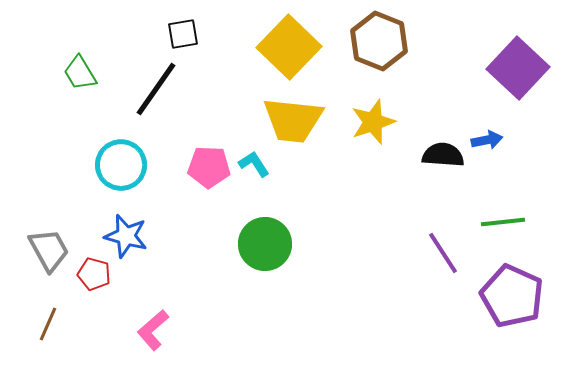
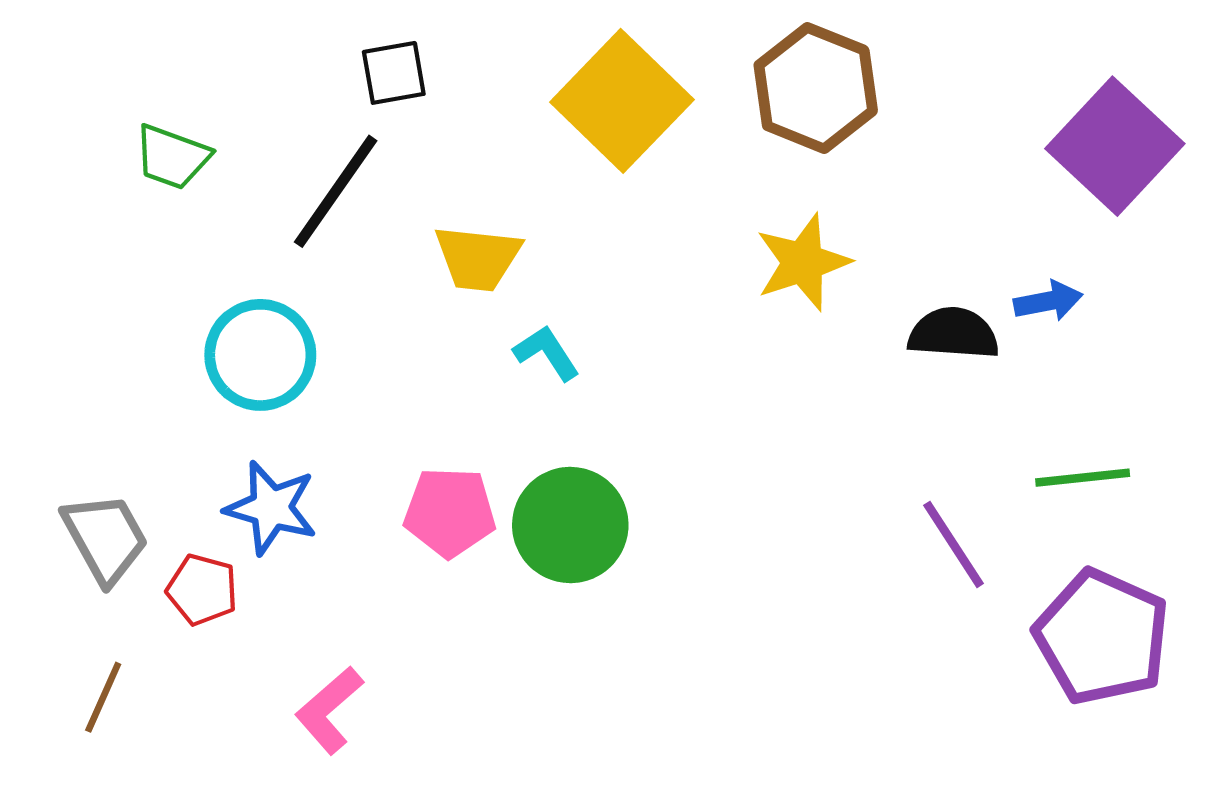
green trapezoid: (80, 73) -> (172, 157), turned -39
yellow trapezoid: (293, 120) -> (478, 258), moved, size x0.7
pink pentagon: (209, 167) -> (450, 512), moved

